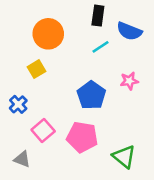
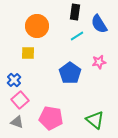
blue semicircle: (129, 31) -> (99, 24), turned 36
yellow square: (36, 69) -> (28, 53), turned 32
pink square: (43, 131) -> (20, 100), moved
pink pentagon: (82, 137) -> (51, 118), moved

